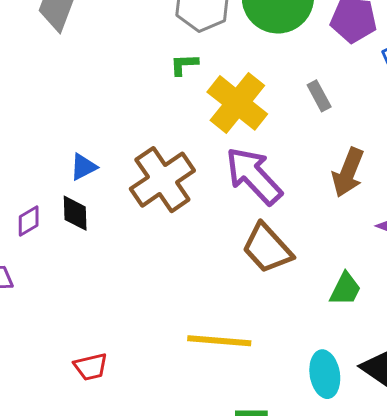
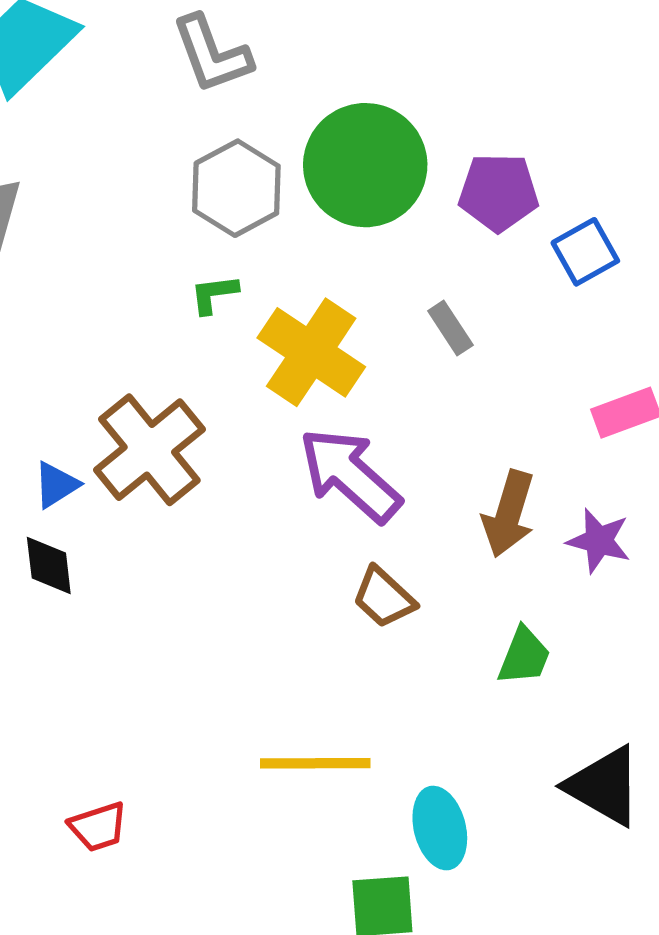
brown arrow: (348, 172) -> (509, 514), moved
brown cross: (162, 180) -> (149, 450), moved
brown trapezoid: (267, 248) -> (384, 597), size x0.7
cyan ellipse: (325, 374) -> (440, 828), moved

